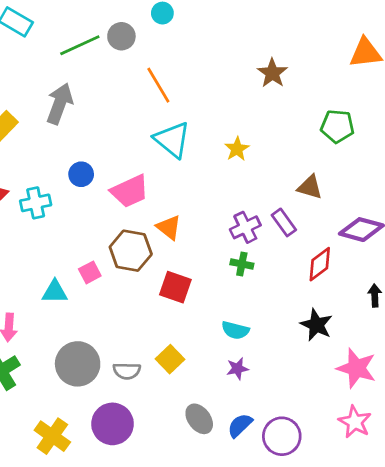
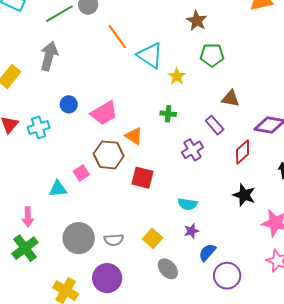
green pentagon: (337, 126) -> (212, 55), moved
cyan triangle: (172, 140) -> (150, 55), moved
purple cross: (245, 227) -> (192, 150), moved
green cross: (242, 264) -> (168, 114), moved
yellow square: (170, 359) -> (153, 238), moved
blue semicircle: (240, 425) -> (207, 252), moved

